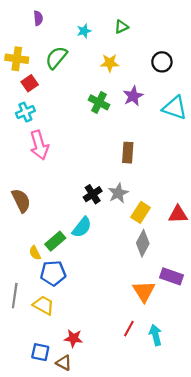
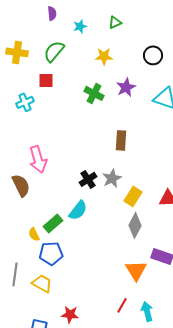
purple semicircle: (38, 18) -> (52, 13), moved
red square: (30, 83) -> (46, 80), moved, turned 35
pink arrow: (39, 145) -> (38, 159), moved

